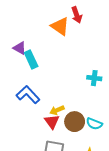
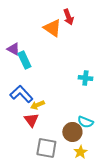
yellow arrow: (57, 110) -> (37, 105), moved
red triangle: (52, 122) -> (31, 120), moved
brown circle: (75, 122) -> (72, 132), moved

